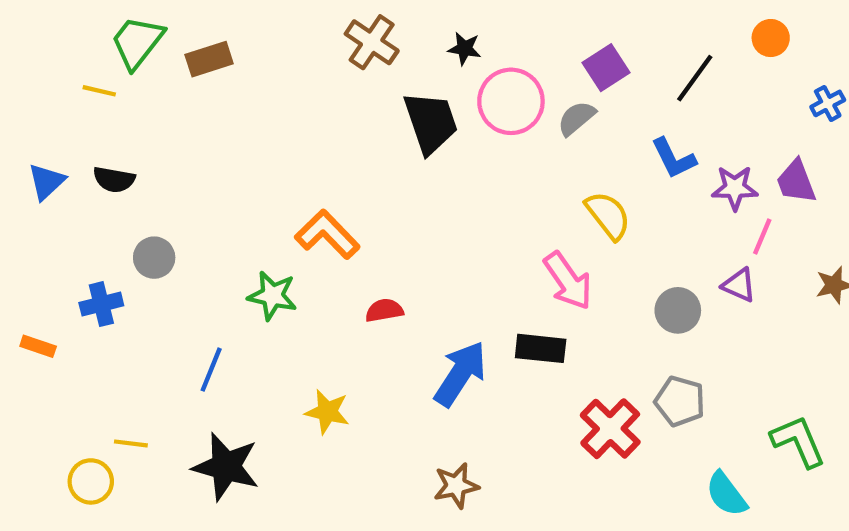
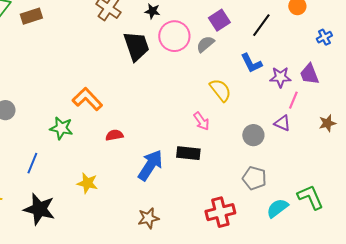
pink arrow: (568, 281) -> (201, 121), size x0.7
red cross: (610, 429) -> (220, 212), moved, turned 32
cyan semicircle: (726, 494) -> (277, 208), moved, turned 90

